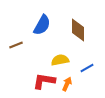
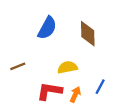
brown line: (16, 45) -> (18, 66), moved
blue line: (87, 68) -> (100, 87), moved, turned -32

